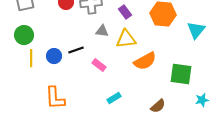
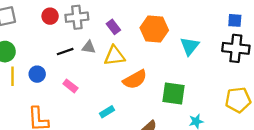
black line: (76, 50) -> (65, 52), moved
pink rectangle: (99, 65) -> (70, 86), moved
cyan rectangle: (114, 98) -> (107, 112), moved

